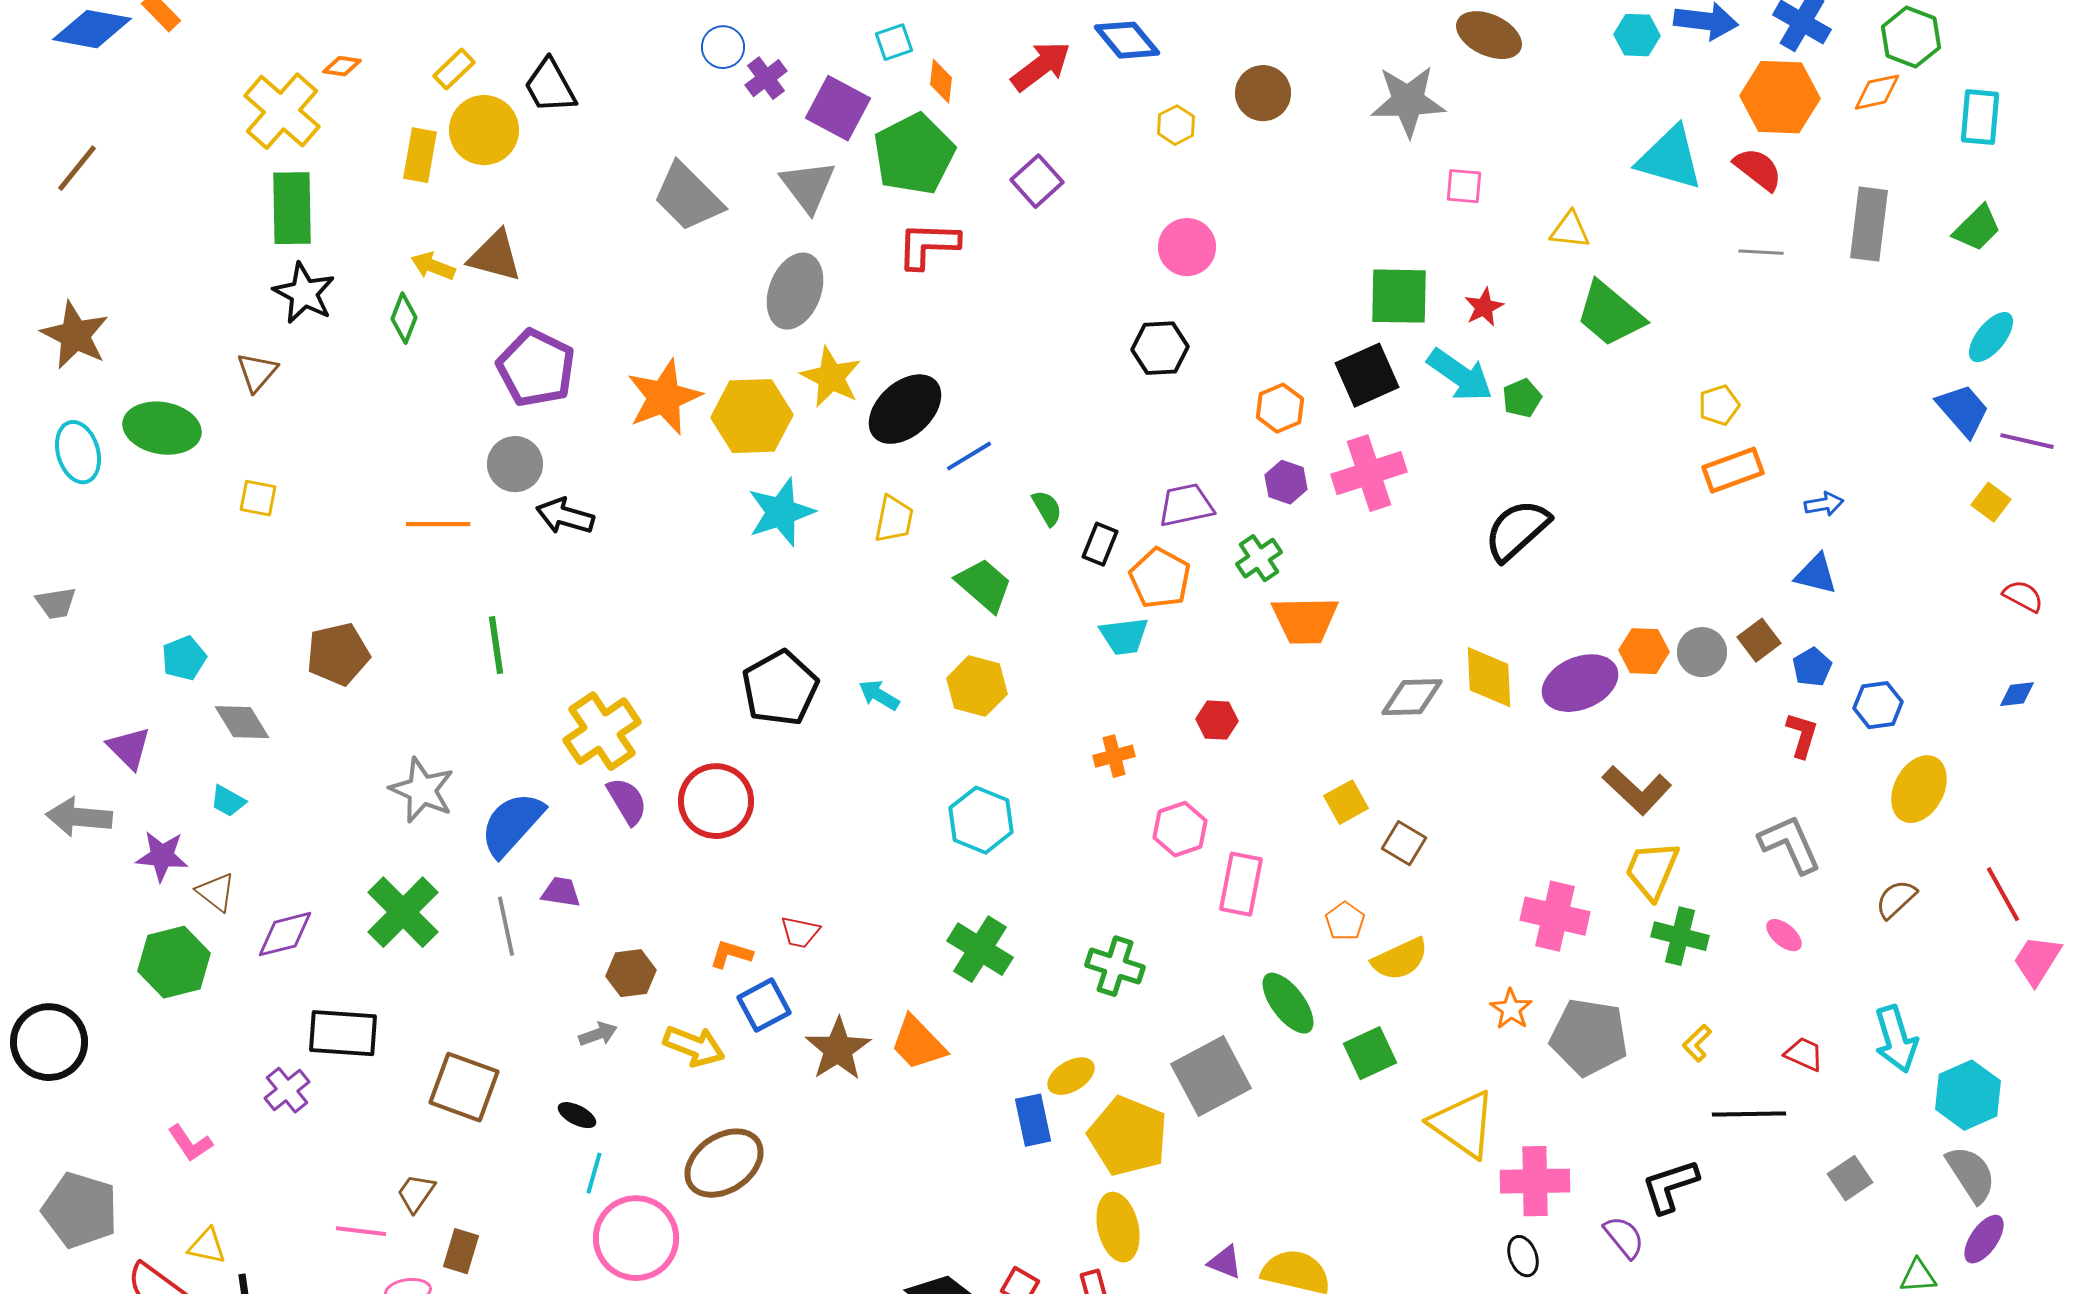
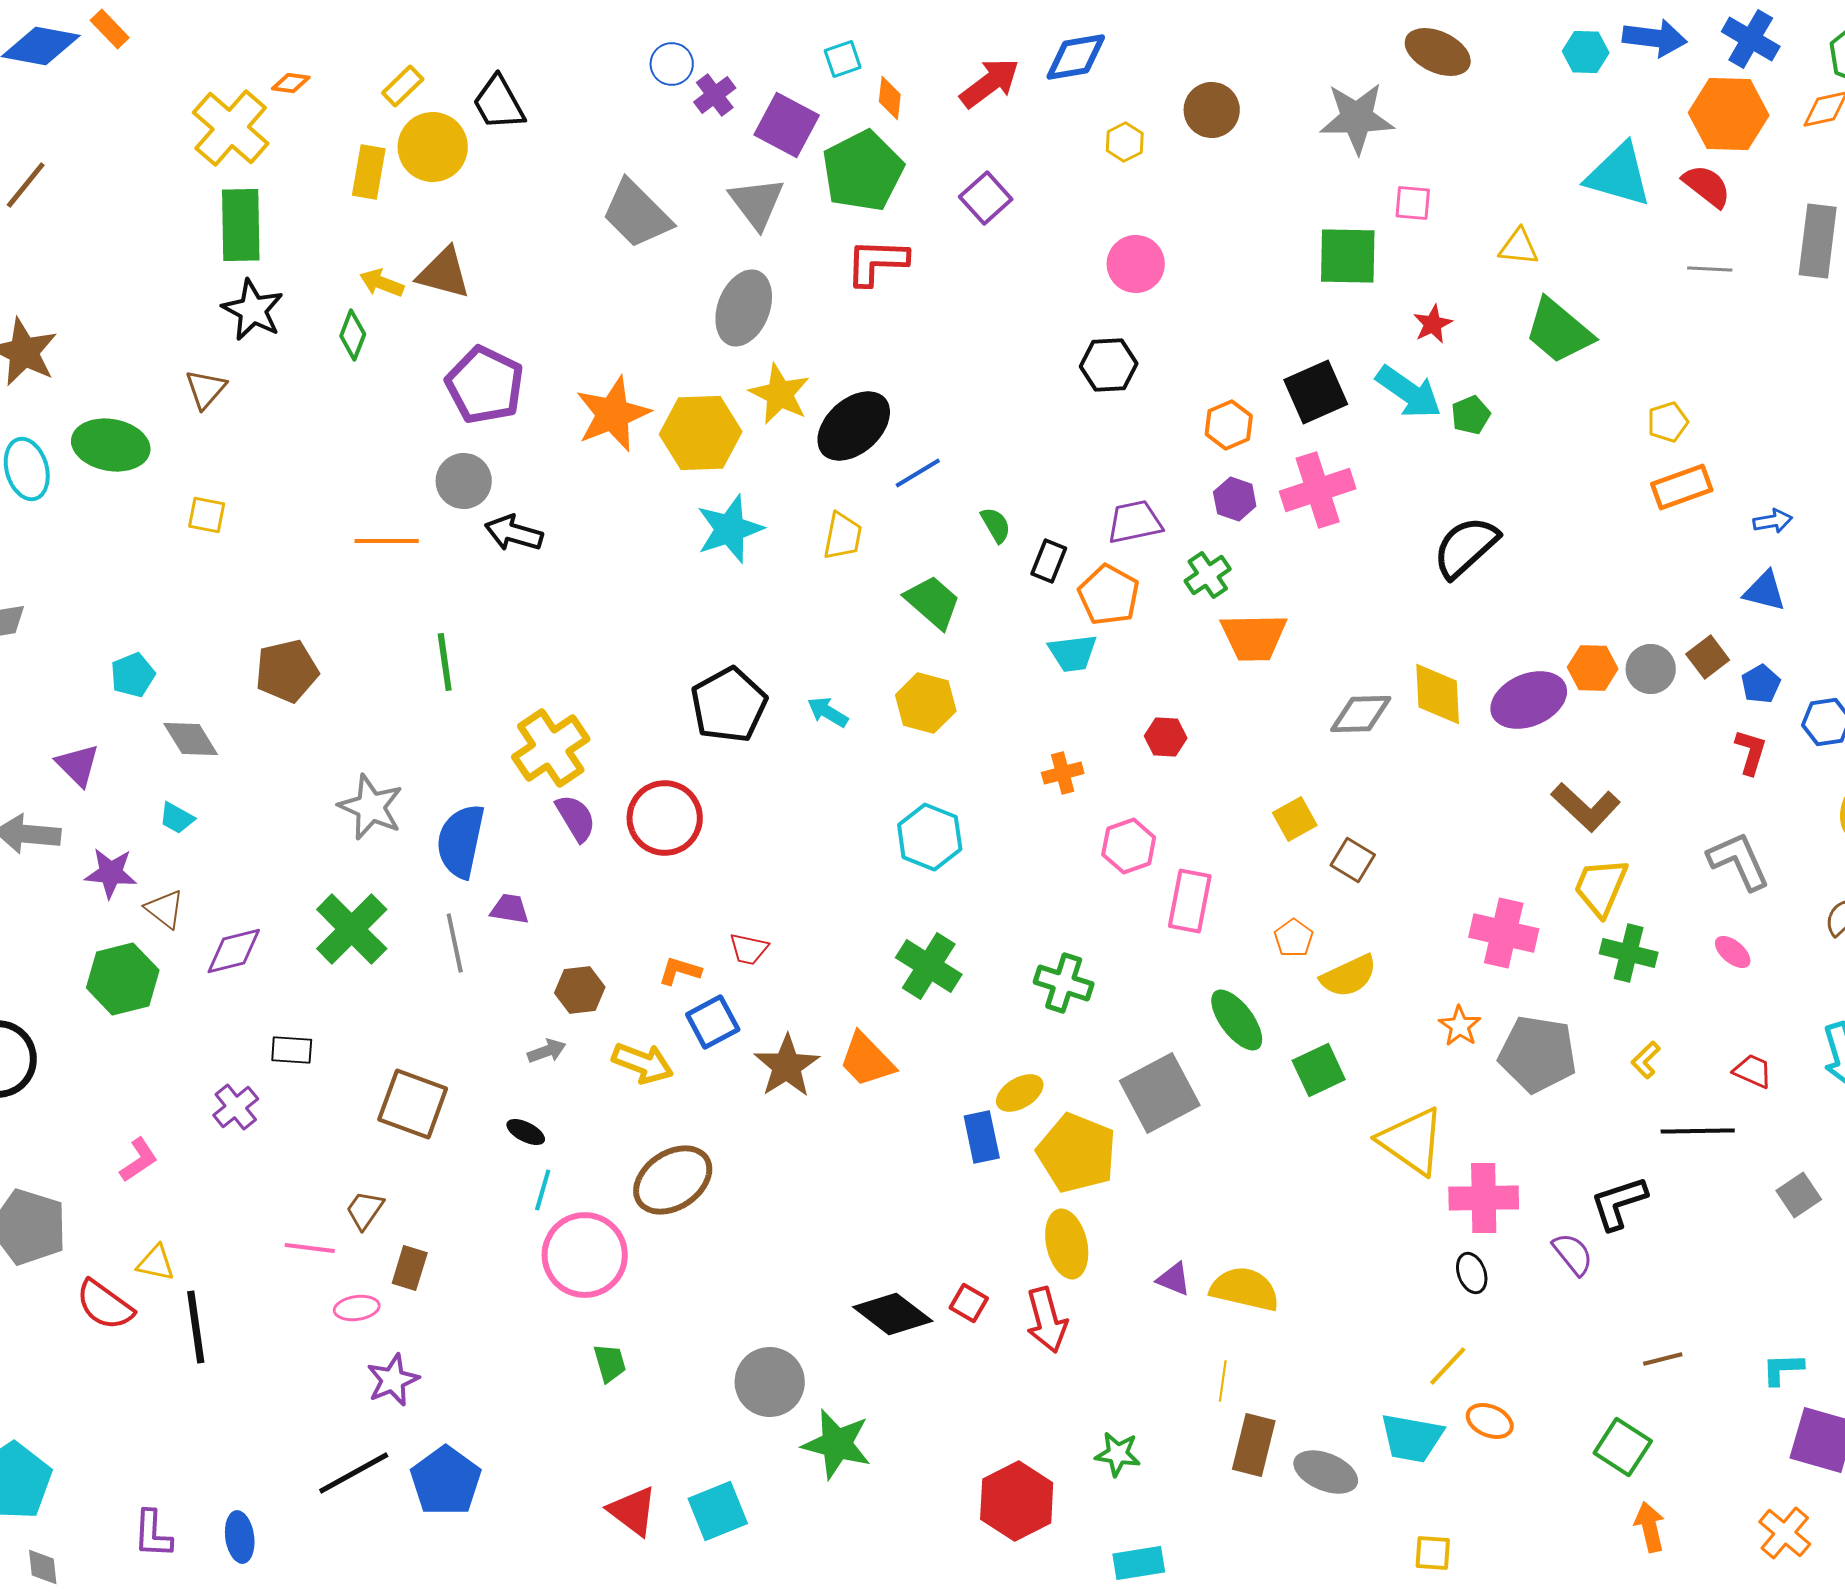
blue diamond: (1127, 40) -> (1076, 57), turned -60
green square: (1399, 296) -> (1348, 256), moved
blue semicircle: (512, 824) -> (461, 841), turned -30
black rectangle: (343, 1033) -> (292, 1050), size x0.6
pink L-shape: (190, 1143) -> (139, 1160), turned -90

